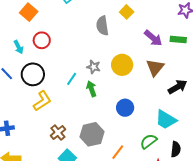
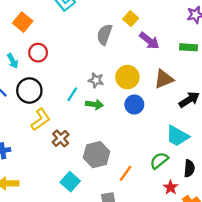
gray semicircle: (102, 26) -> (104, 35), turned 30
purple arrow: (153, 38) -> (149, 41), moved
brown triangle: (155, 68) -> (164, 79), turned 30
green arrow: (91, 89) -> (94, 104), turned 119
blue circle: (125, 108) -> (134, 104), moved
brown cross: (58, 132) -> (61, 138), moved

